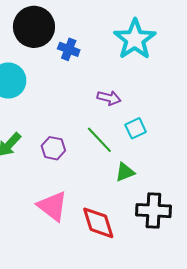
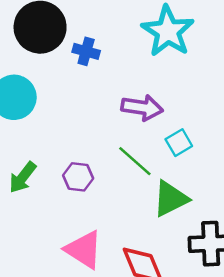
purple arrow: (109, 98) -> (142, 108), size x1.4
green triangle: (125, 172) -> (171, 199), size x1.5

